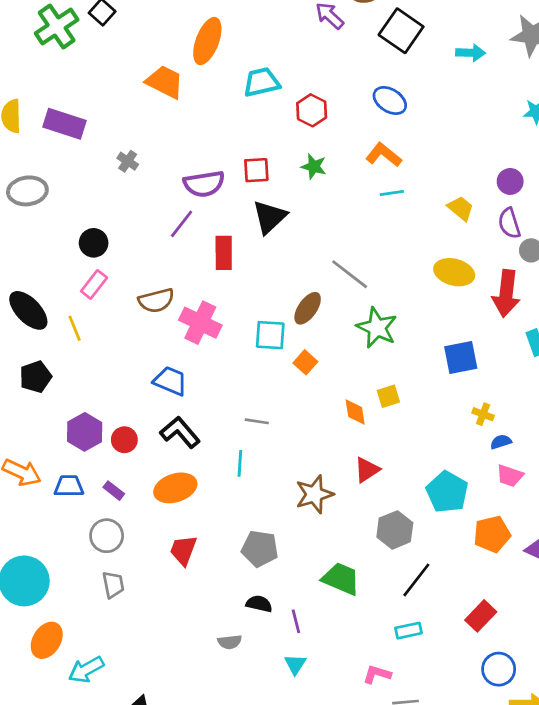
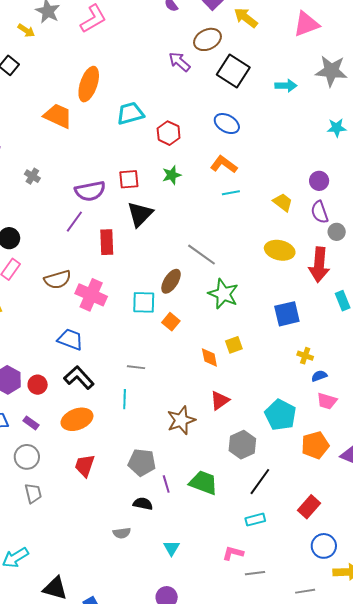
green star: (314, 167) -> (172, 175), turned -30
purple line: (296, 621) -> (166, 484), moved

